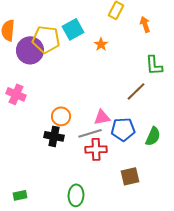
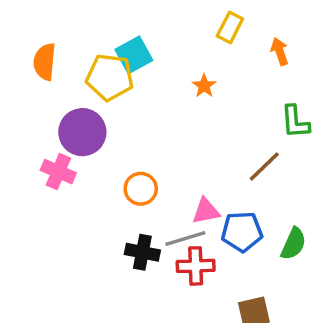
cyan square: (73, 29) -> (134, 55), moved
purple circle: (30, 50) -> (82, 132), moved
orange circle: (61, 116) -> (141, 189), moved
black cross: (54, 136) -> (142, 252), moved

